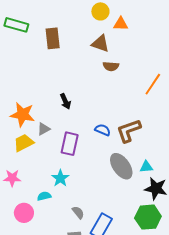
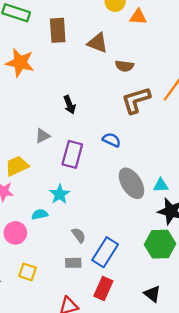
brown triangle: (100, 44) -> (98, 43), moved
orange star: (22, 115) -> (20, 63), moved
brown L-shape: (129, 131) -> (136, 100), moved
yellow trapezoid: (24, 143) -> (17, 166), moved

